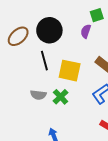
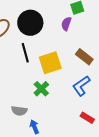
yellow square: (70, 71) -> (50, 63), turned -30
gray semicircle: (38, 95) -> (19, 111), moved

